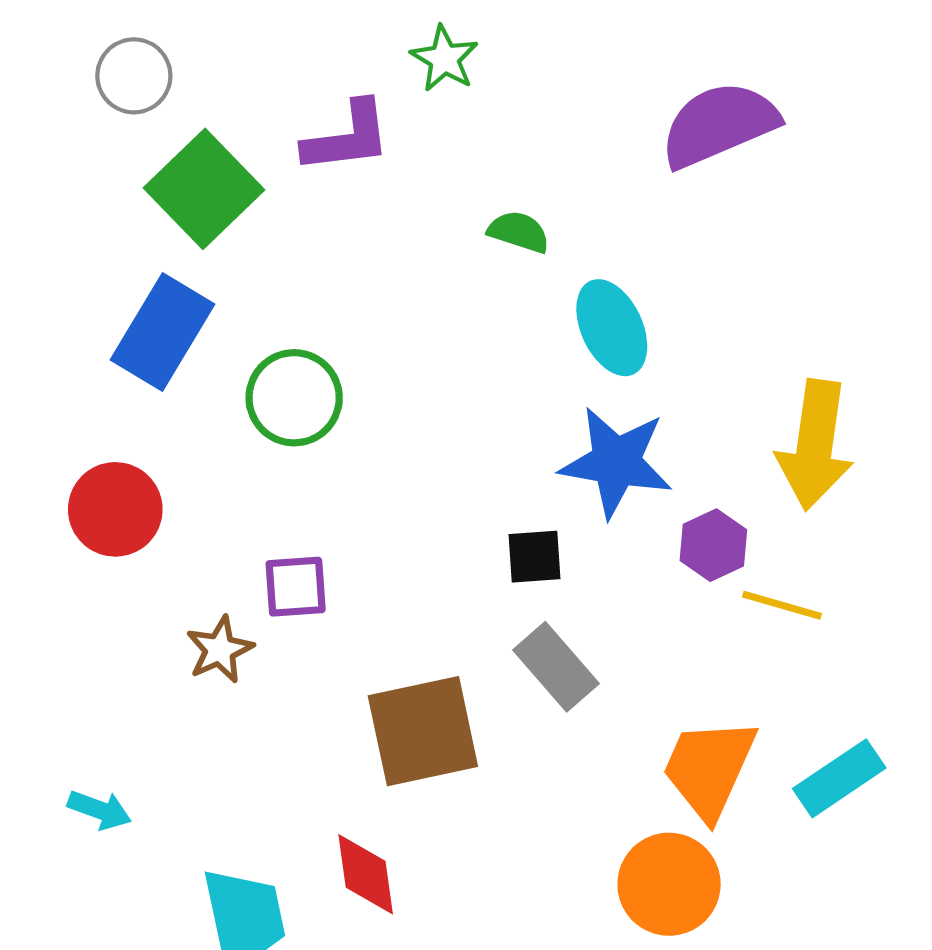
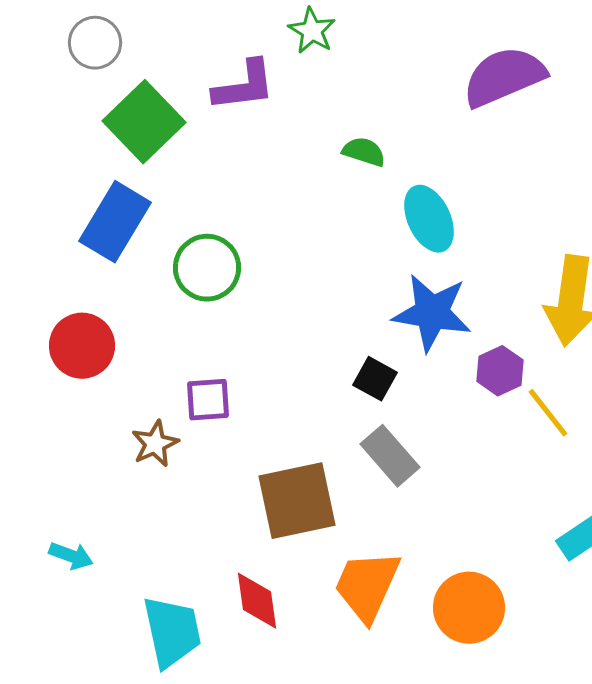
black square: (535, 557) -> (375, 379), turned 33
yellow line: (782, 605) -> (548, 413), turned 36
orange trapezoid: (709, 768) -> (367, 586), moved

